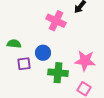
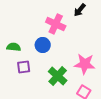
blue circle: (43, 53) -> (43, 45), moved
green cross: (58, 73) -> (58, 76), turned 36

